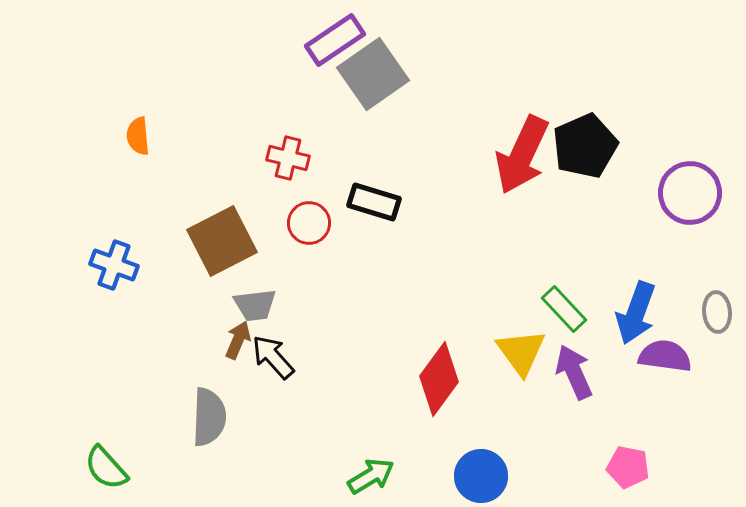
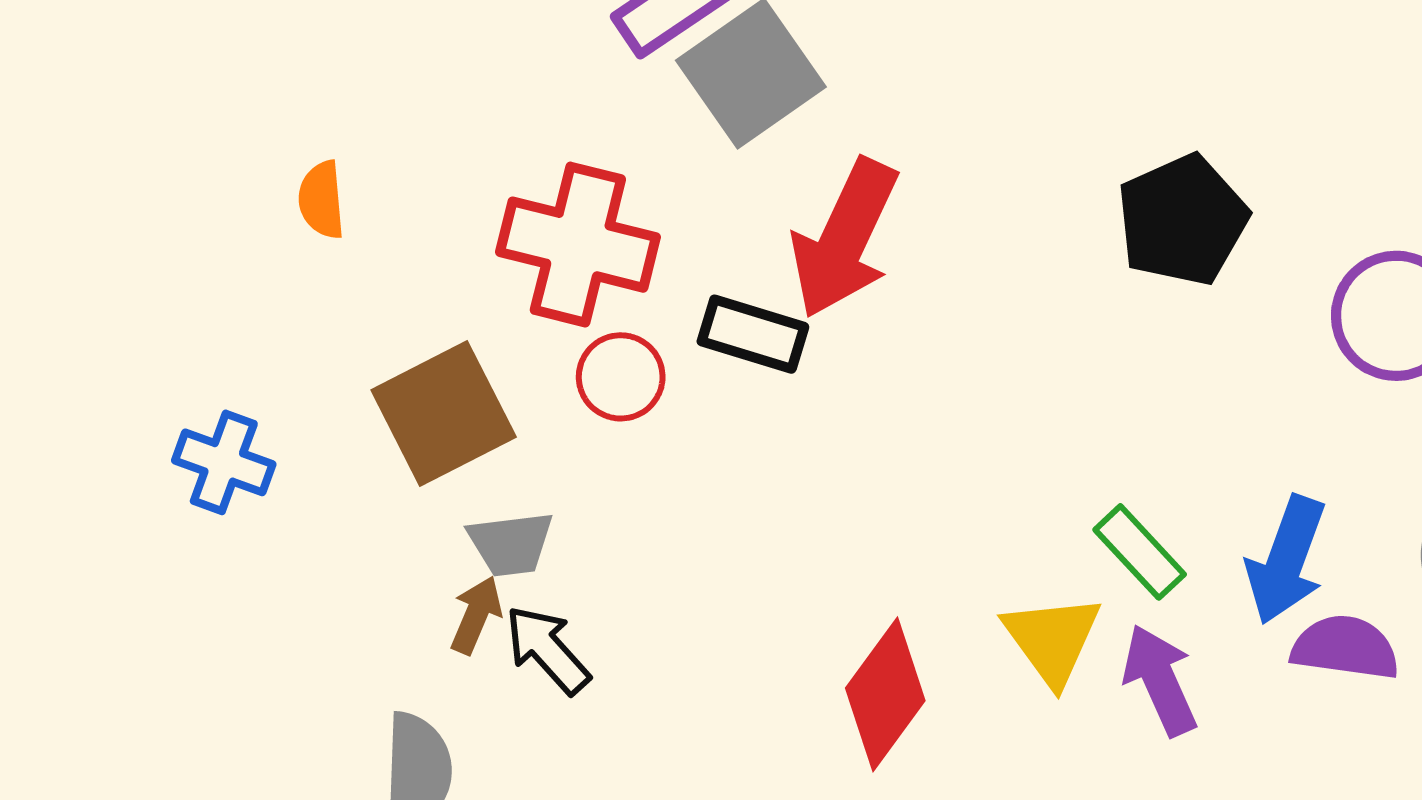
orange semicircle: (138, 136) -> (321, 200), moved
red arrow: (522, 155) -> (845, 238), moved
red cross: (288, 158) -> (578, 245), size x1.8

